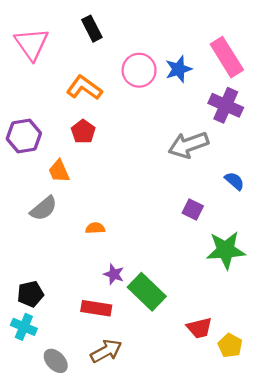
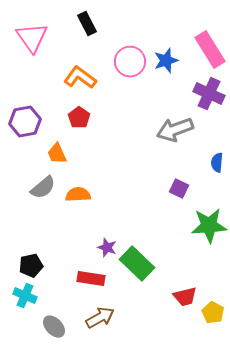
blue semicircle: (234, 181) -> (217, 163), turned -126
orange semicircle: (95, 228) -> (78, 195), moved, size x1.4

